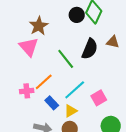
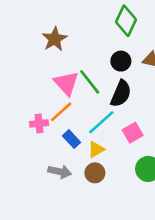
black circle: (77, 15) -> (121, 61), moved
pink triangle: (29, 47) -> (66, 83), moved
black semicircle: (90, 49) -> (121, 94), moved

